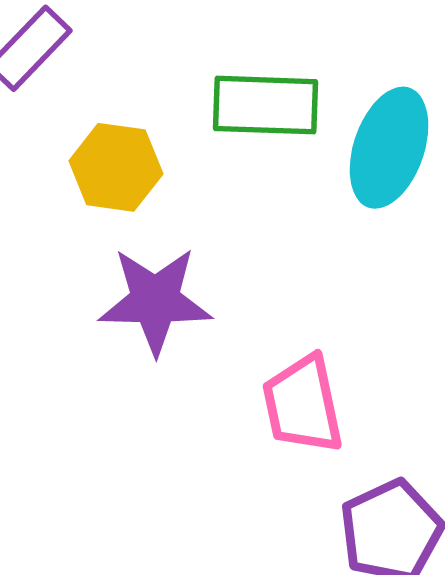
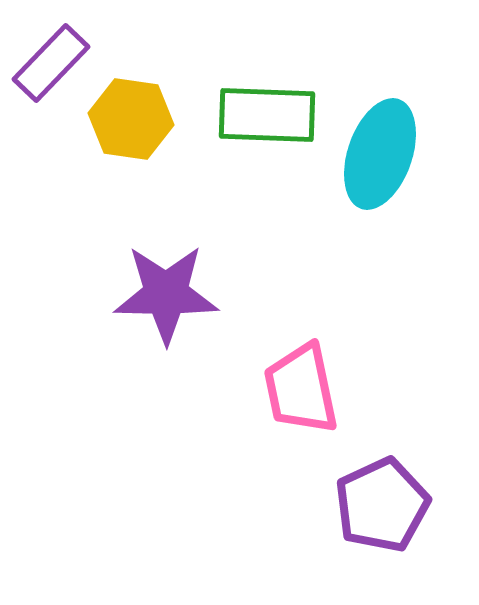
yellow hexagon: (116, 167) -> (131, 119), moved

